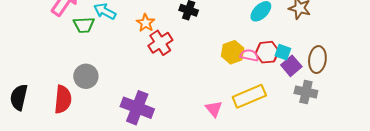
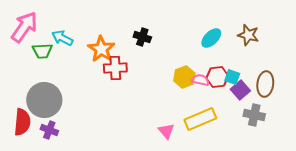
orange star: (146, 23) -> (101, 49), size x1.5
red cross: (160, 43) -> (115, 68), turned 30
gray circle: (86, 76) -> (44, 100), size x1.5
purple cross: (137, 108) -> (49, 130), moved, size x0.6

